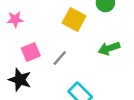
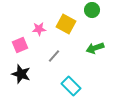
pink star: (15, 19) -> (39, 29), moved
pink square: (31, 52) -> (20, 45), moved

